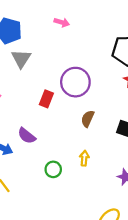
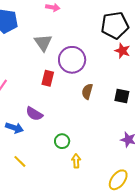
gray triangle: (21, 59) -> (43, 43), moved
yellow arrow: (84, 158) -> (76, 161), moved

